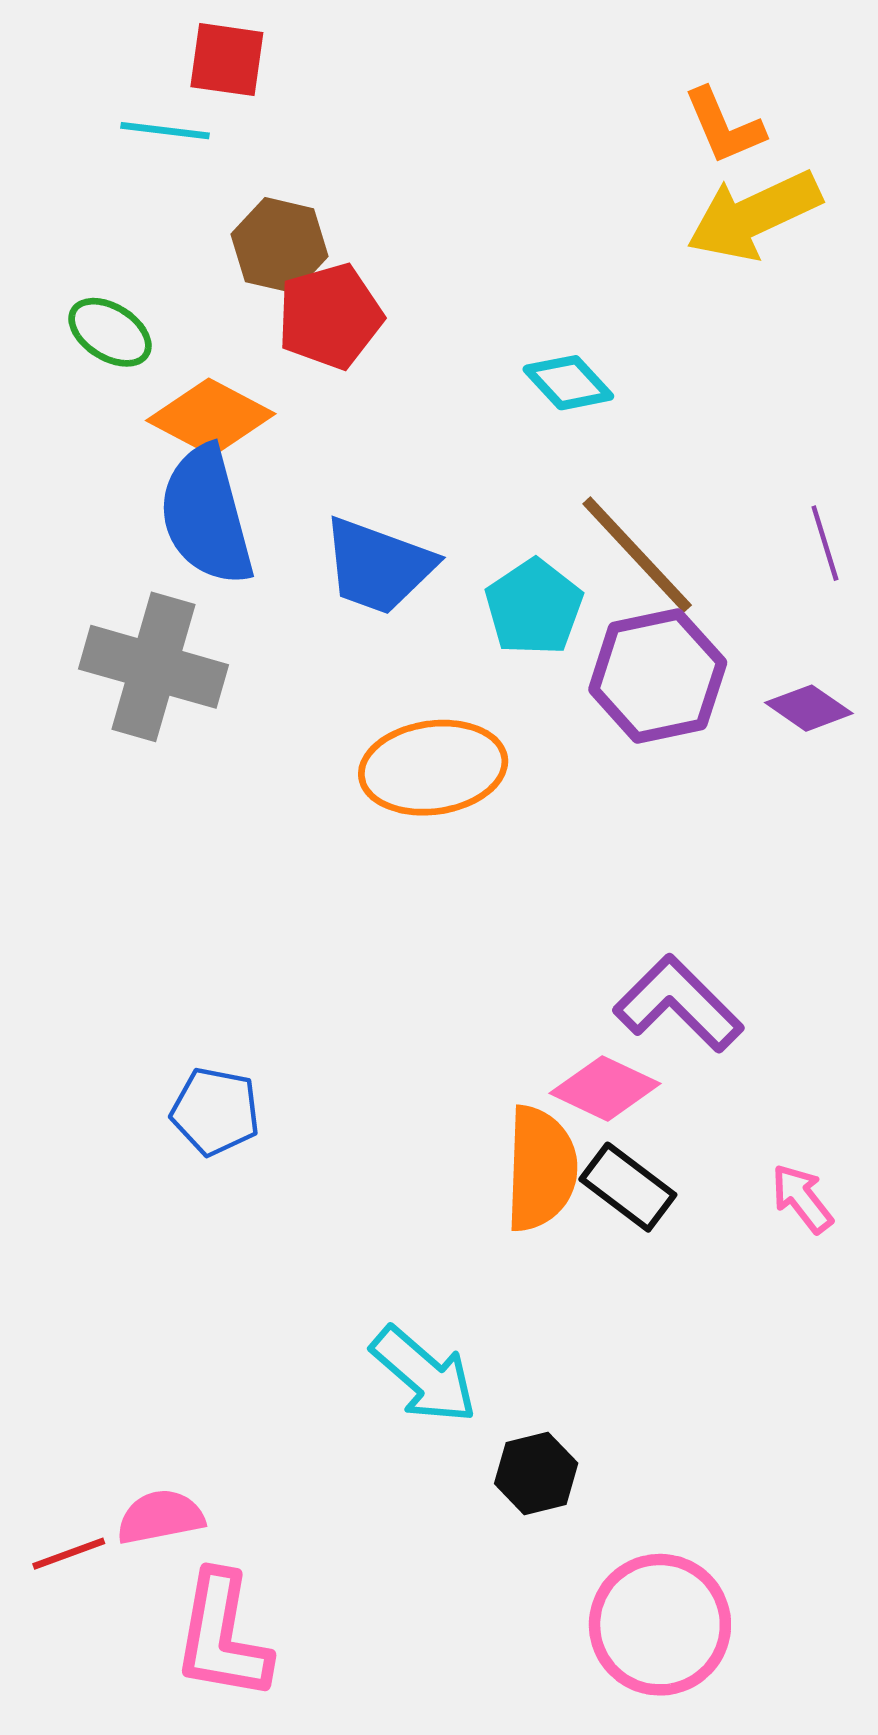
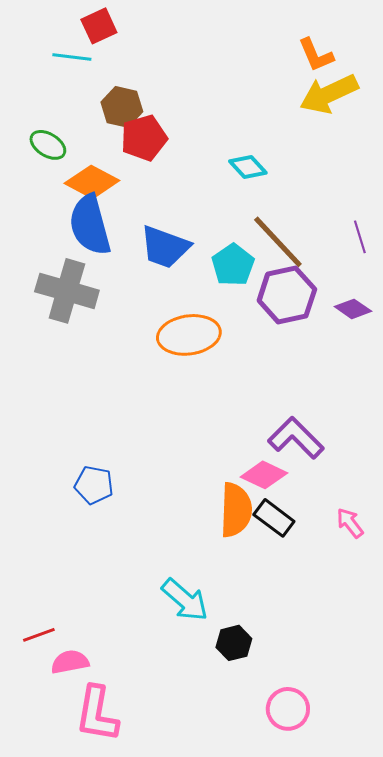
red square: (227, 60) -> (99, 26), turned -33
red line: (69, 1554) -> (39, 635), moved
pink circle: (660, 1625) -> (288, 709), size x0.7

